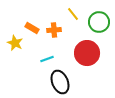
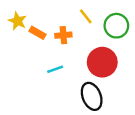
yellow star: (15, 43) -> (17, 21), moved
black ellipse: (60, 82) -> (92, 96), moved

